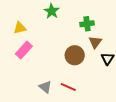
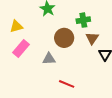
brown circle: (75, 55) -> (64, 38), moved
gray triangle: (45, 87) -> (49, 59), moved, turned -40

